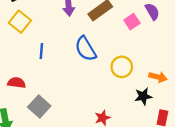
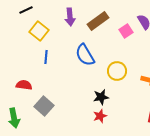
yellow square: (20, 22) -> (39, 31), moved
black star: (143, 96) -> (101, 97), moved

